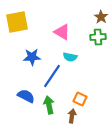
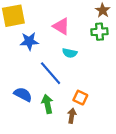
blue star: (32, 57) -> (29, 41), moved
blue line: (52, 76) -> (51, 73), turned -75

